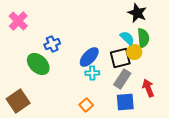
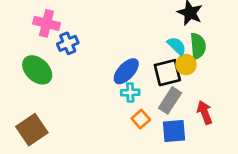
pink cross: (18, 21) -> (46, 23), moved, turned -30
blue cross: (52, 44) -> (68, 43), moved
green ellipse: (38, 64) -> (37, 70), moved
orange square: (86, 105) -> (141, 119), moved

